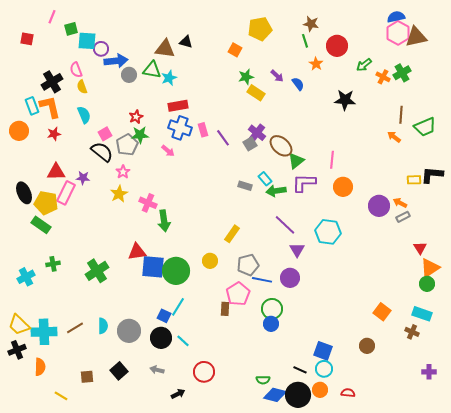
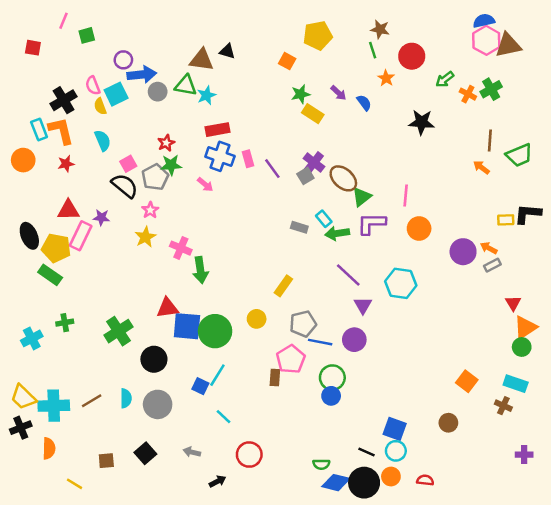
cyan square: (87, 41) -> (116, 94), moved, turned -30
black circle: (161, 338) -> (154, 359), moved

